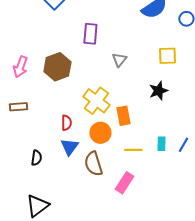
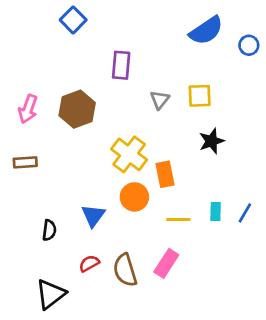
yellow square: (167, 56) -> (200, 96), moved
red semicircle: (66, 123) -> (89, 263), moved, turned -119
brown semicircle: (93, 164) -> (125, 270), moved

